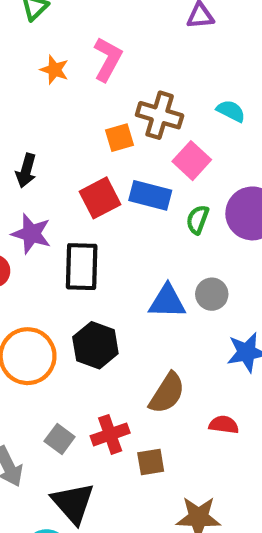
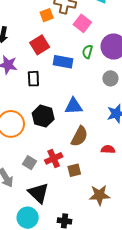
blue rectangle: (150, 195) -> (63, 62), moved
black rectangle: (82, 267) -> (33, 79), size x0.7
gray circle: (212, 294) -> (110, 78), moved
blue triangle: (167, 301) -> (73, 106), moved

